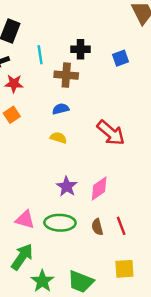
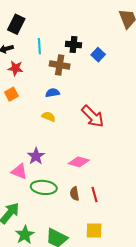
blue square: (120, 58) -> (98, 55), moved, turned -32
purple star: (67, 186) -> (36, 156), moved
pink diamond: (99, 189) -> (79, 162), turned 45
pink triangle: (25, 220) -> (19, 171), moved

